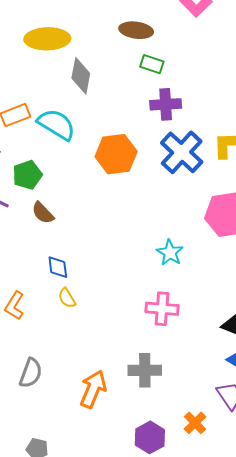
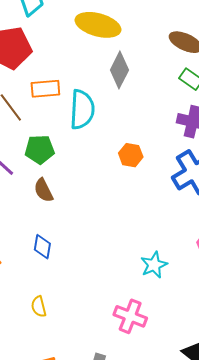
cyan semicircle: (56, 124) -> (82, 110), turned 45
orange hexagon: (116, 154) -> (131, 155), size x0.6
yellow semicircle: (67, 298) -> (39, 307), moved

